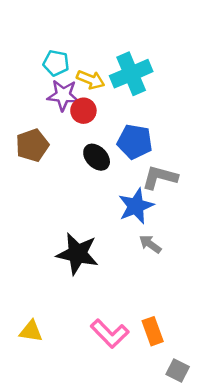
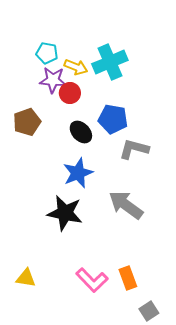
blue star: (136, 206) -> (78, 173), moved
gray arrow: (150, 244) -> (126, 205), size x1.8
gray square: (178, 370) -> (149, 311), turned 30

